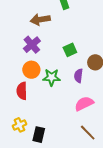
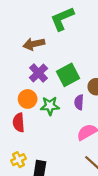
purple cross: (32, 45) -> (38, 73), moved
green square: (70, 50) -> (68, 75), size x1.5

